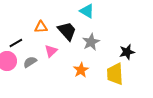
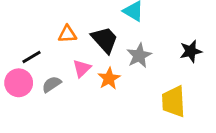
black star: (127, 52) -> (191, 51), moved
orange star: (81, 70) -> (109, 79), moved

